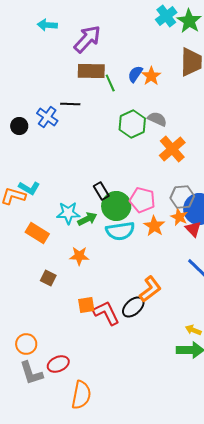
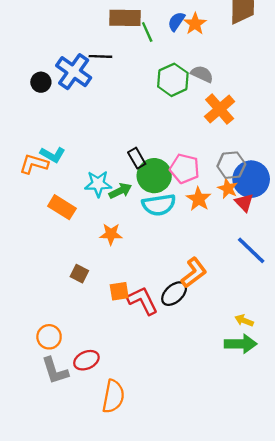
blue cross: (47, 117) -> (74, 72), size x1.4
brown square: (48, 278) -> (79, 274), moved

